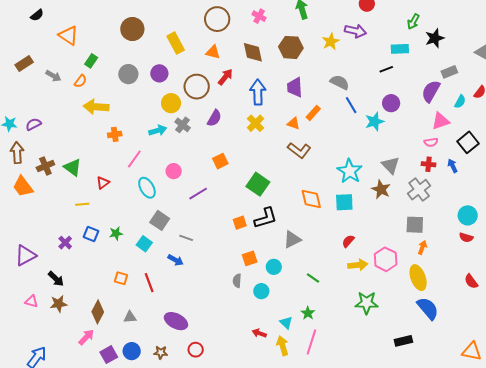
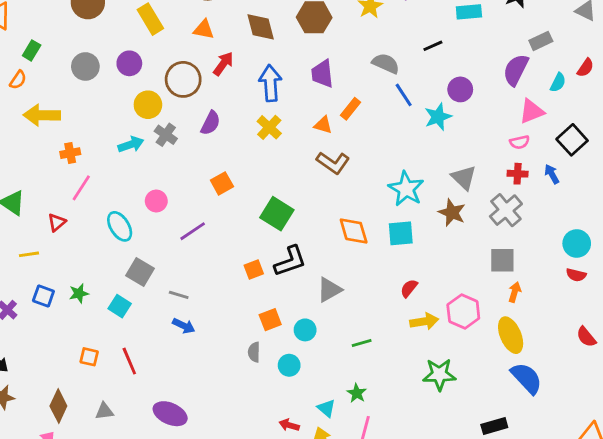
black line: (386, 69) -> (433, 46), moved
pink line: (134, 159) -> (81, 188), moved
blue arrow: (176, 260) -> (184, 326), moved
green line: (313, 278) -> (362, 343), turned -48

